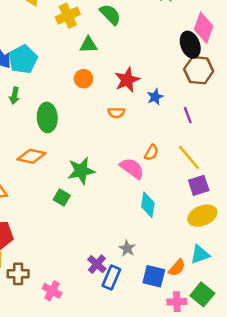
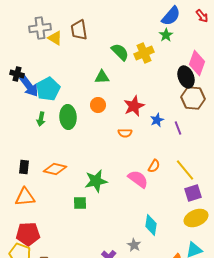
yellow cross: (68, 16) -> (144, 53), moved
purple line: (188, 115) -> (178, 128), moved
green ellipse: (47, 117) -> (68, 117), moved
green square: (62, 197) -> (80, 203), turned -32
cyan diamond: (148, 205) -> (151, 225), moved

